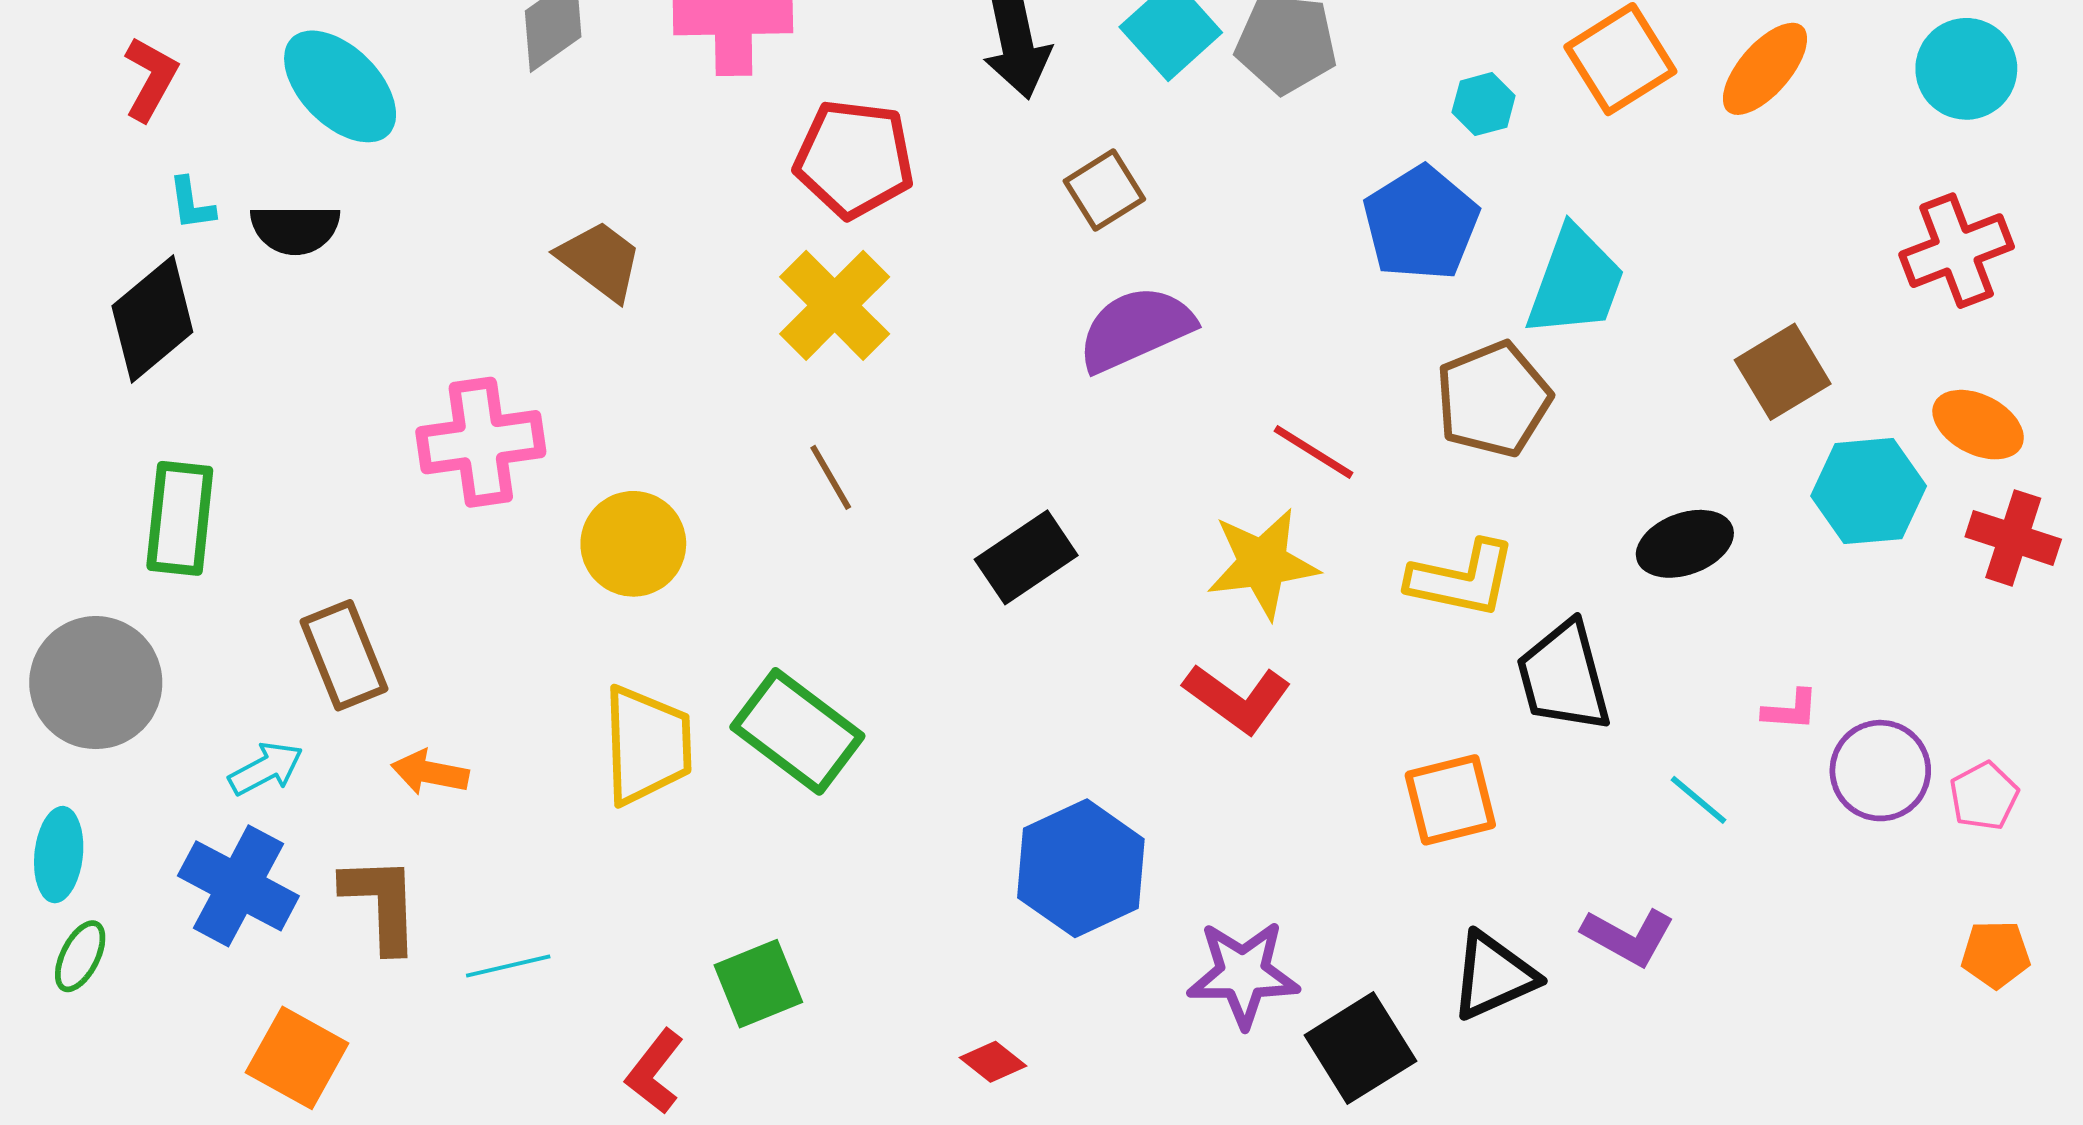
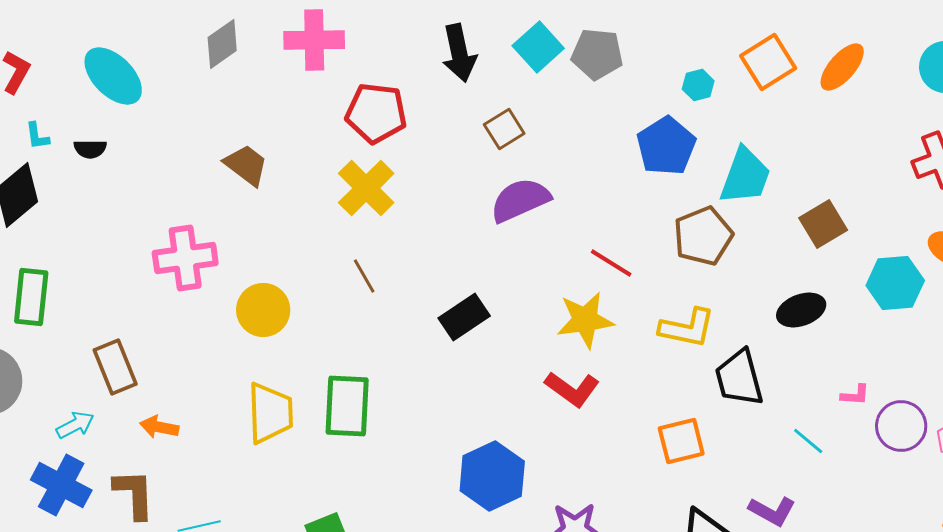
black semicircle: (295, 229) -> (90, 149), size x0.7
brown square: (1783, 372) -> (823, 224), moved
green rectangle: (797, 731) -> (347, 406), turned 56

